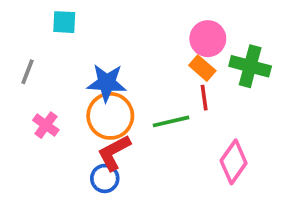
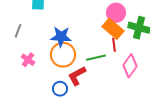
orange rectangle: (202, 68) -> (113, 29), size x1.5
red L-shape: (114, 153) -> (77, 76), moved
pink diamond: (234, 162) -> (130, 66), moved

